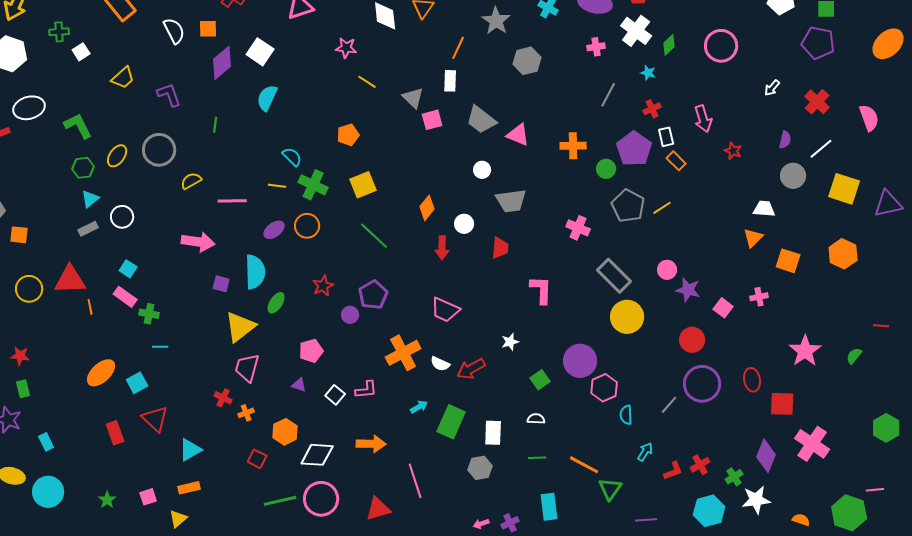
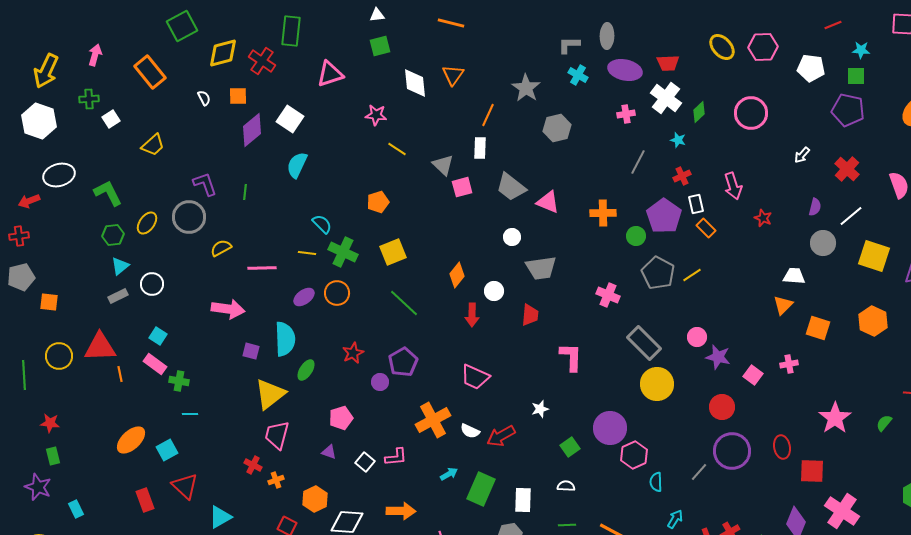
white semicircle: (174, 31) -> (204, 98), size x0.6
purple L-shape: (169, 95) -> (205, 184), moved

